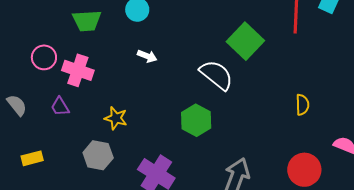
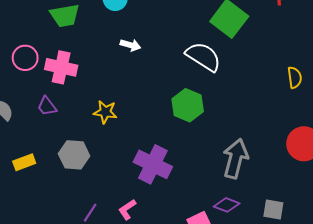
gray hexagon: (98, 155) -> (74, 155), moved

